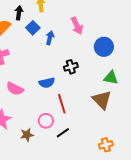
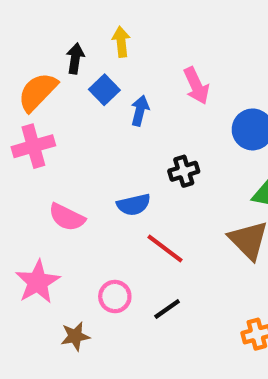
red line: (62, 104) -> (165, 248), turned -36
pink circle: (46, 121) -> (115, 297), moved
brown star: (27, 135) -> (75, 336), moved

